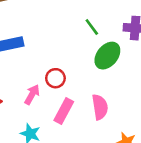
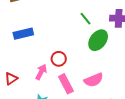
pink semicircle: (100, 107) -> (94, 80), turned 78
pink rectangle: (64, 111) -> (66, 84), turned -54

